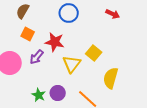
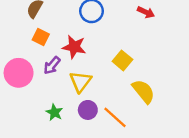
yellow triangle: (72, 64) -> (80, 81), moved
yellow semicircle: (111, 78) -> (143, 91), turned 125
purple circle: (58, 93) -> (88, 110), moved

